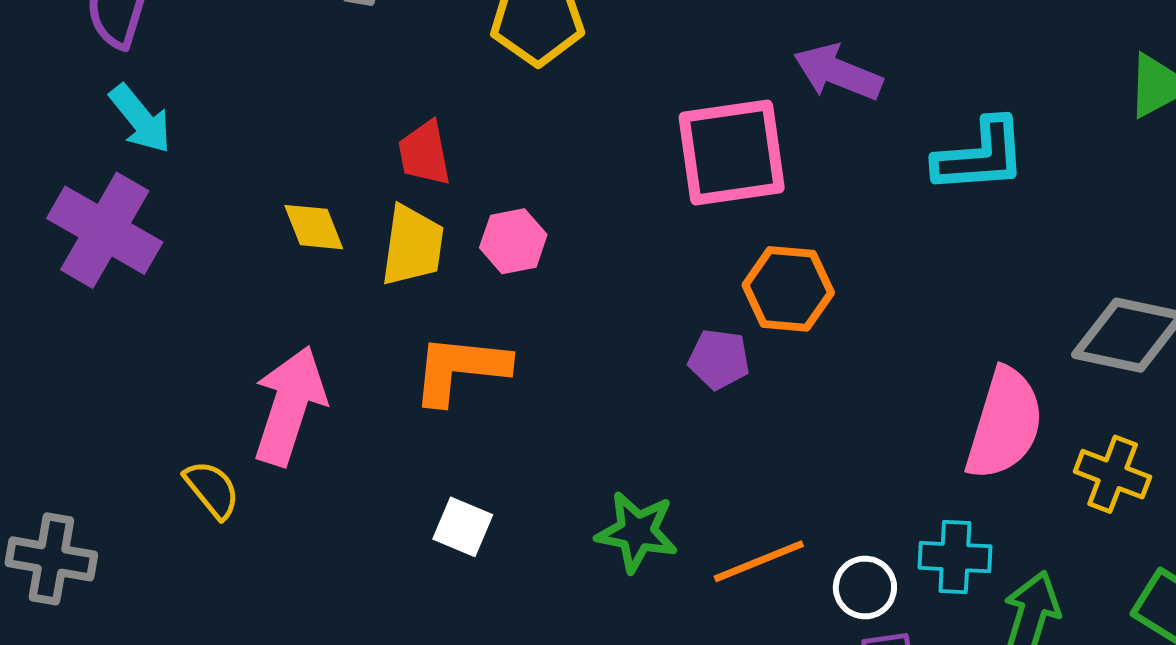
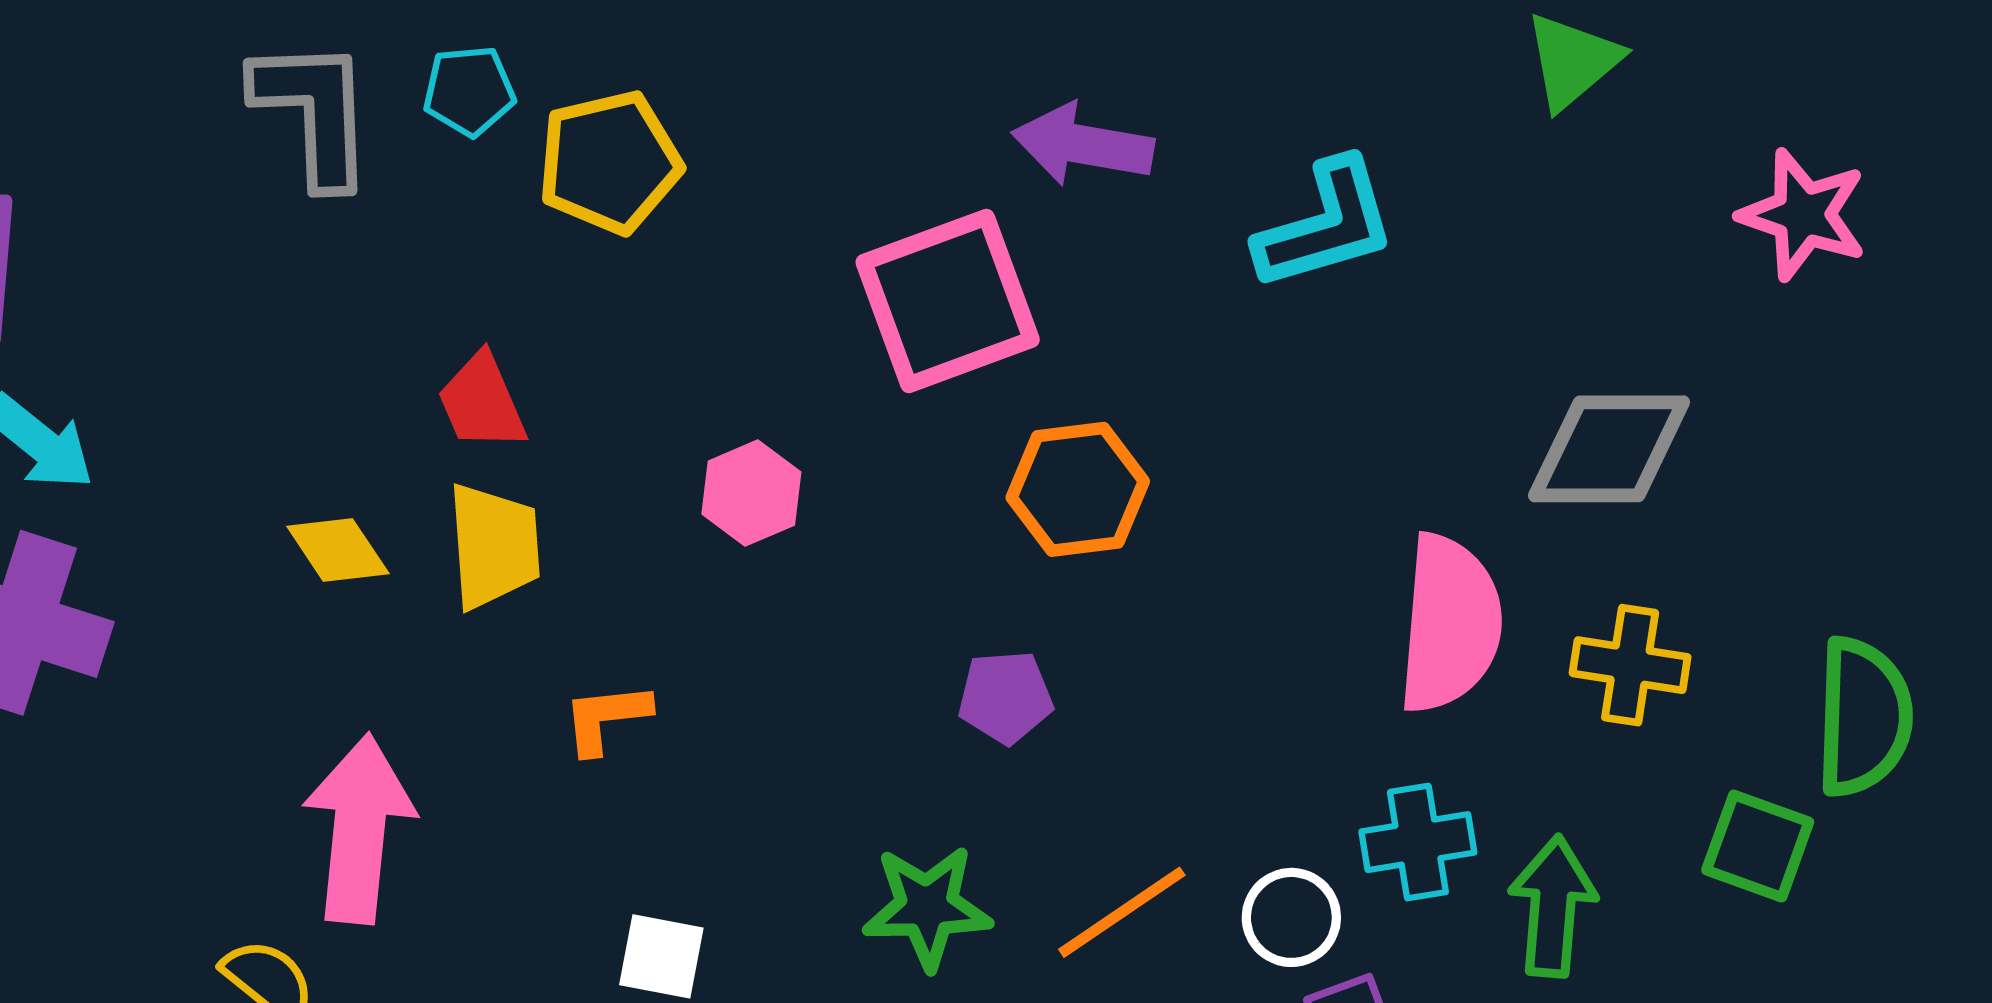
pink hexagon: (513, 241) -> (751, 493), moved
purple pentagon: (719, 359) -> (1005, 697), moved
orange L-shape: (460, 369) -> (606, 718), size x0.6

